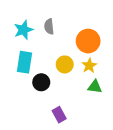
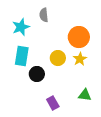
gray semicircle: (49, 27) -> (44, 15), moved
green triangle: (95, 87) -> (85, 95), moved

